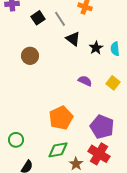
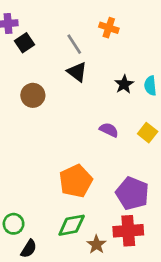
black square: (38, 18) -> (25, 43), moved
black triangle: (73, 39) -> (77, 72), moved
green circle: (16, 140) -> (14, 224), moved
red cross: (99, 154) -> (128, 231), turned -35

